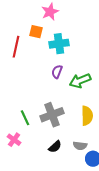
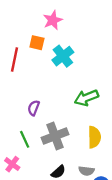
cyan cross: (59, 44) -> (63, 56), turned -30
purple semicircle: (57, 72) -> (34, 108), moved

